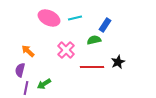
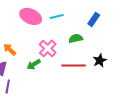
blue rectangle: (105, 25) -> (94, 19), moved
green arrow: (44, 84) -> (34, 64), moved

